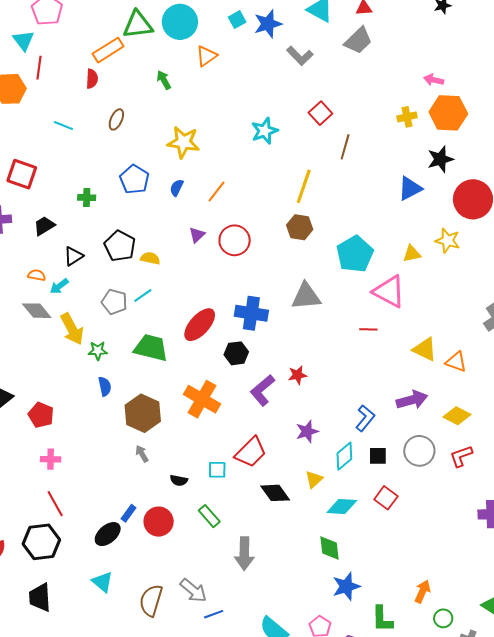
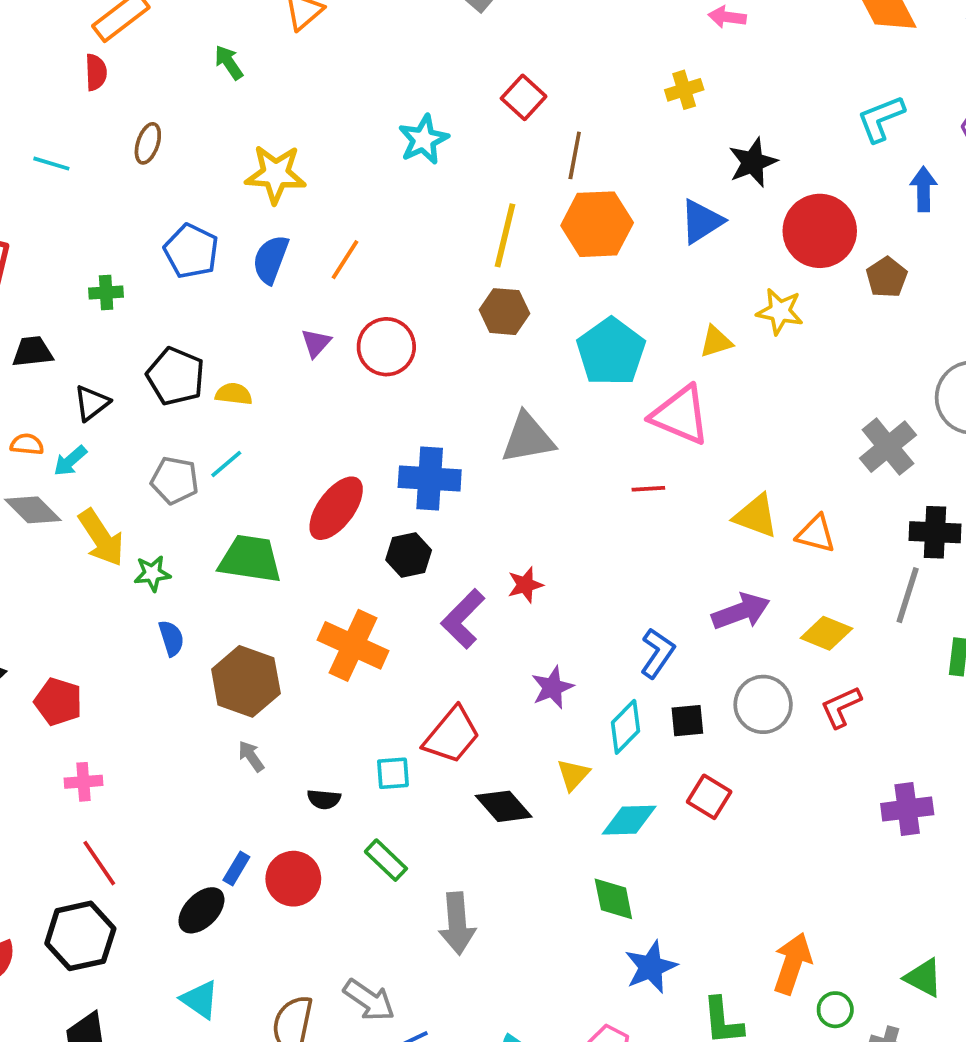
orange hexagon: (448, 113) -> (597, 224), moved
blue semicircle: (177, 188) -> (271, 259), size x1.5
black trapezoid: (44, 226) -> (33, 352), turned 30
orange arrow: (422, 591) -> (792, 963), size x1.4

